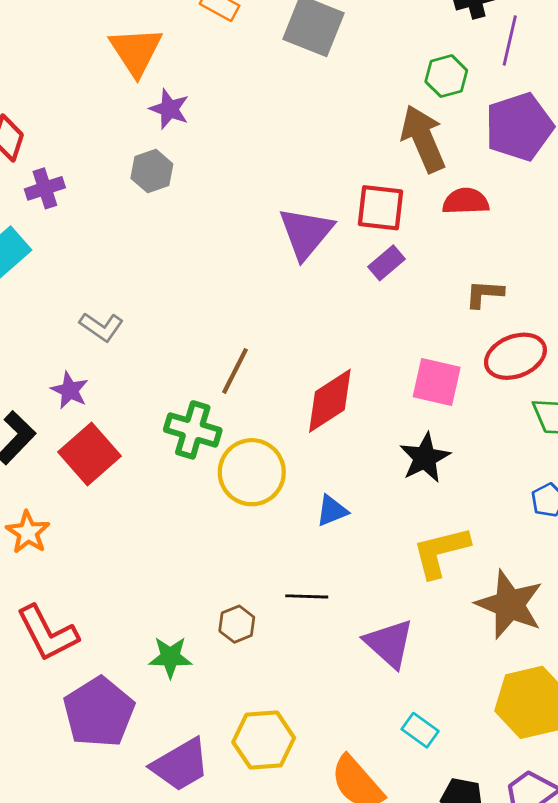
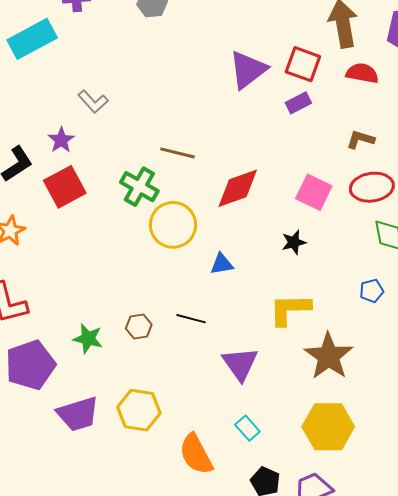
brown line: (235, 371) -> (178, 153), turned 64
black star: (425, 458) -> (294, 242), size x0.7

